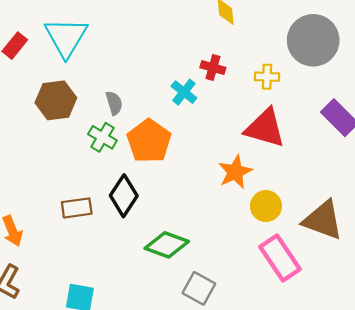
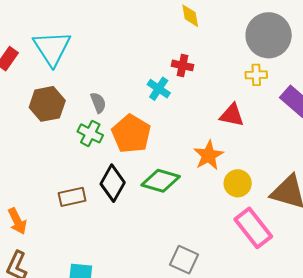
yellow cross: (267, 77) -> (256, 75), moved
red triangle: (265, 128) -> (232, 115), size x0.7
green diamond: (167, 245) -> (161, 181), moved

